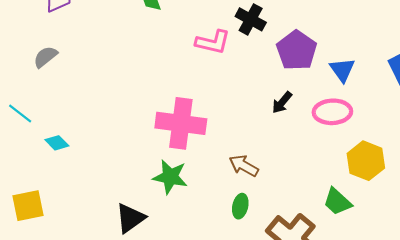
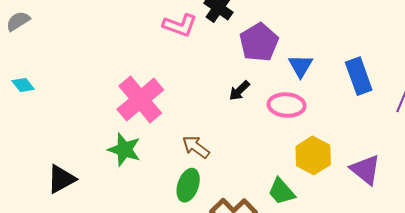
pink cross: (181, 123) -> (140, 100), turned 36
cyan diamond: (57, 143) -> (23, 85), moved
green ellipse: (240, 206) -> (188, 185), size x1.4
black triangle: (130, 218) -> (61, 179), moved

